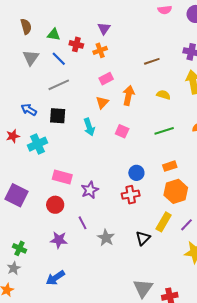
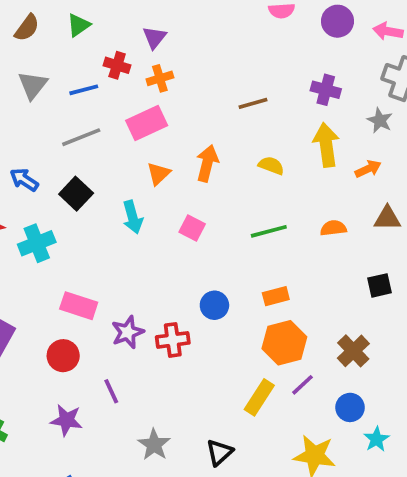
brown semicircle: (26, 26) -> (27, 28), turned 49
purple triangle: (104, 28) -> (154, 38), moved
green triangle: (54, 35) -> (79, 25), moved, turned -48
blue line: (59, 59) -> (84, 90), turned -63
pink rectangle: (106, 79) -> (147, 123), moved, size x1.5
black square: (58, 116) -> (76, 194), turned 36
red cross: (131, 195) -> (173, 340), moved
purple line: (187, 225) -> (303, 385), moved
gray star: (106, 238) -> (154, 445), moved
black triangle: (143, 238) -> (219, 452), moved

